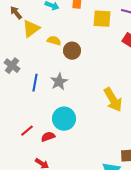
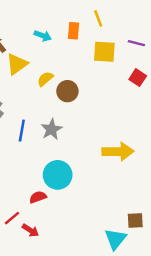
yellow semicircle: (54, 41) -> (45, 79), turned -56
yellow arrow: (113, 100) -> (118, 152), turned -60
red line: (27, 131) -> (12, 218), moved

